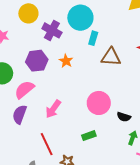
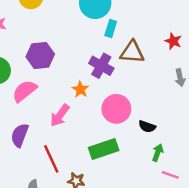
purple cross: (52, 30) -> (101, 66), moved
orange star: (66, 61) -> (80, 89), moved
purple semicircle: (20, 114) -> (20, 135), moved
green rectangle: (89, 136) -> (104, 149), size x1.6

